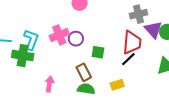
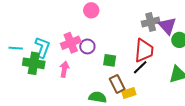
purple triangle: (153, 30) -> (167, 26), moved
brown rectangle: (84, 72) -> (117, 84), moved
pink arrow: (49, 84) -> (64, 69), moved

